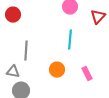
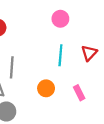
red triangle: (98, 17) -> (89, 53), moved

